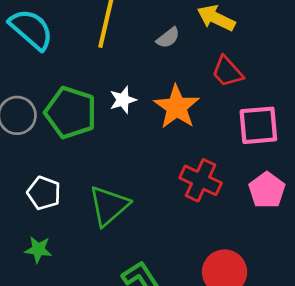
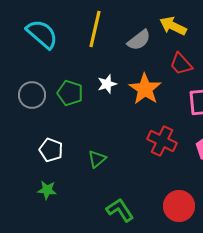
gray semicircle: (168, 38) -> (139, 40), size x1.4
green pentagon: (71, 113) -> (70, 93), size x0.7
green triangle: (109, 206) -> (97, 159), size x0.6

